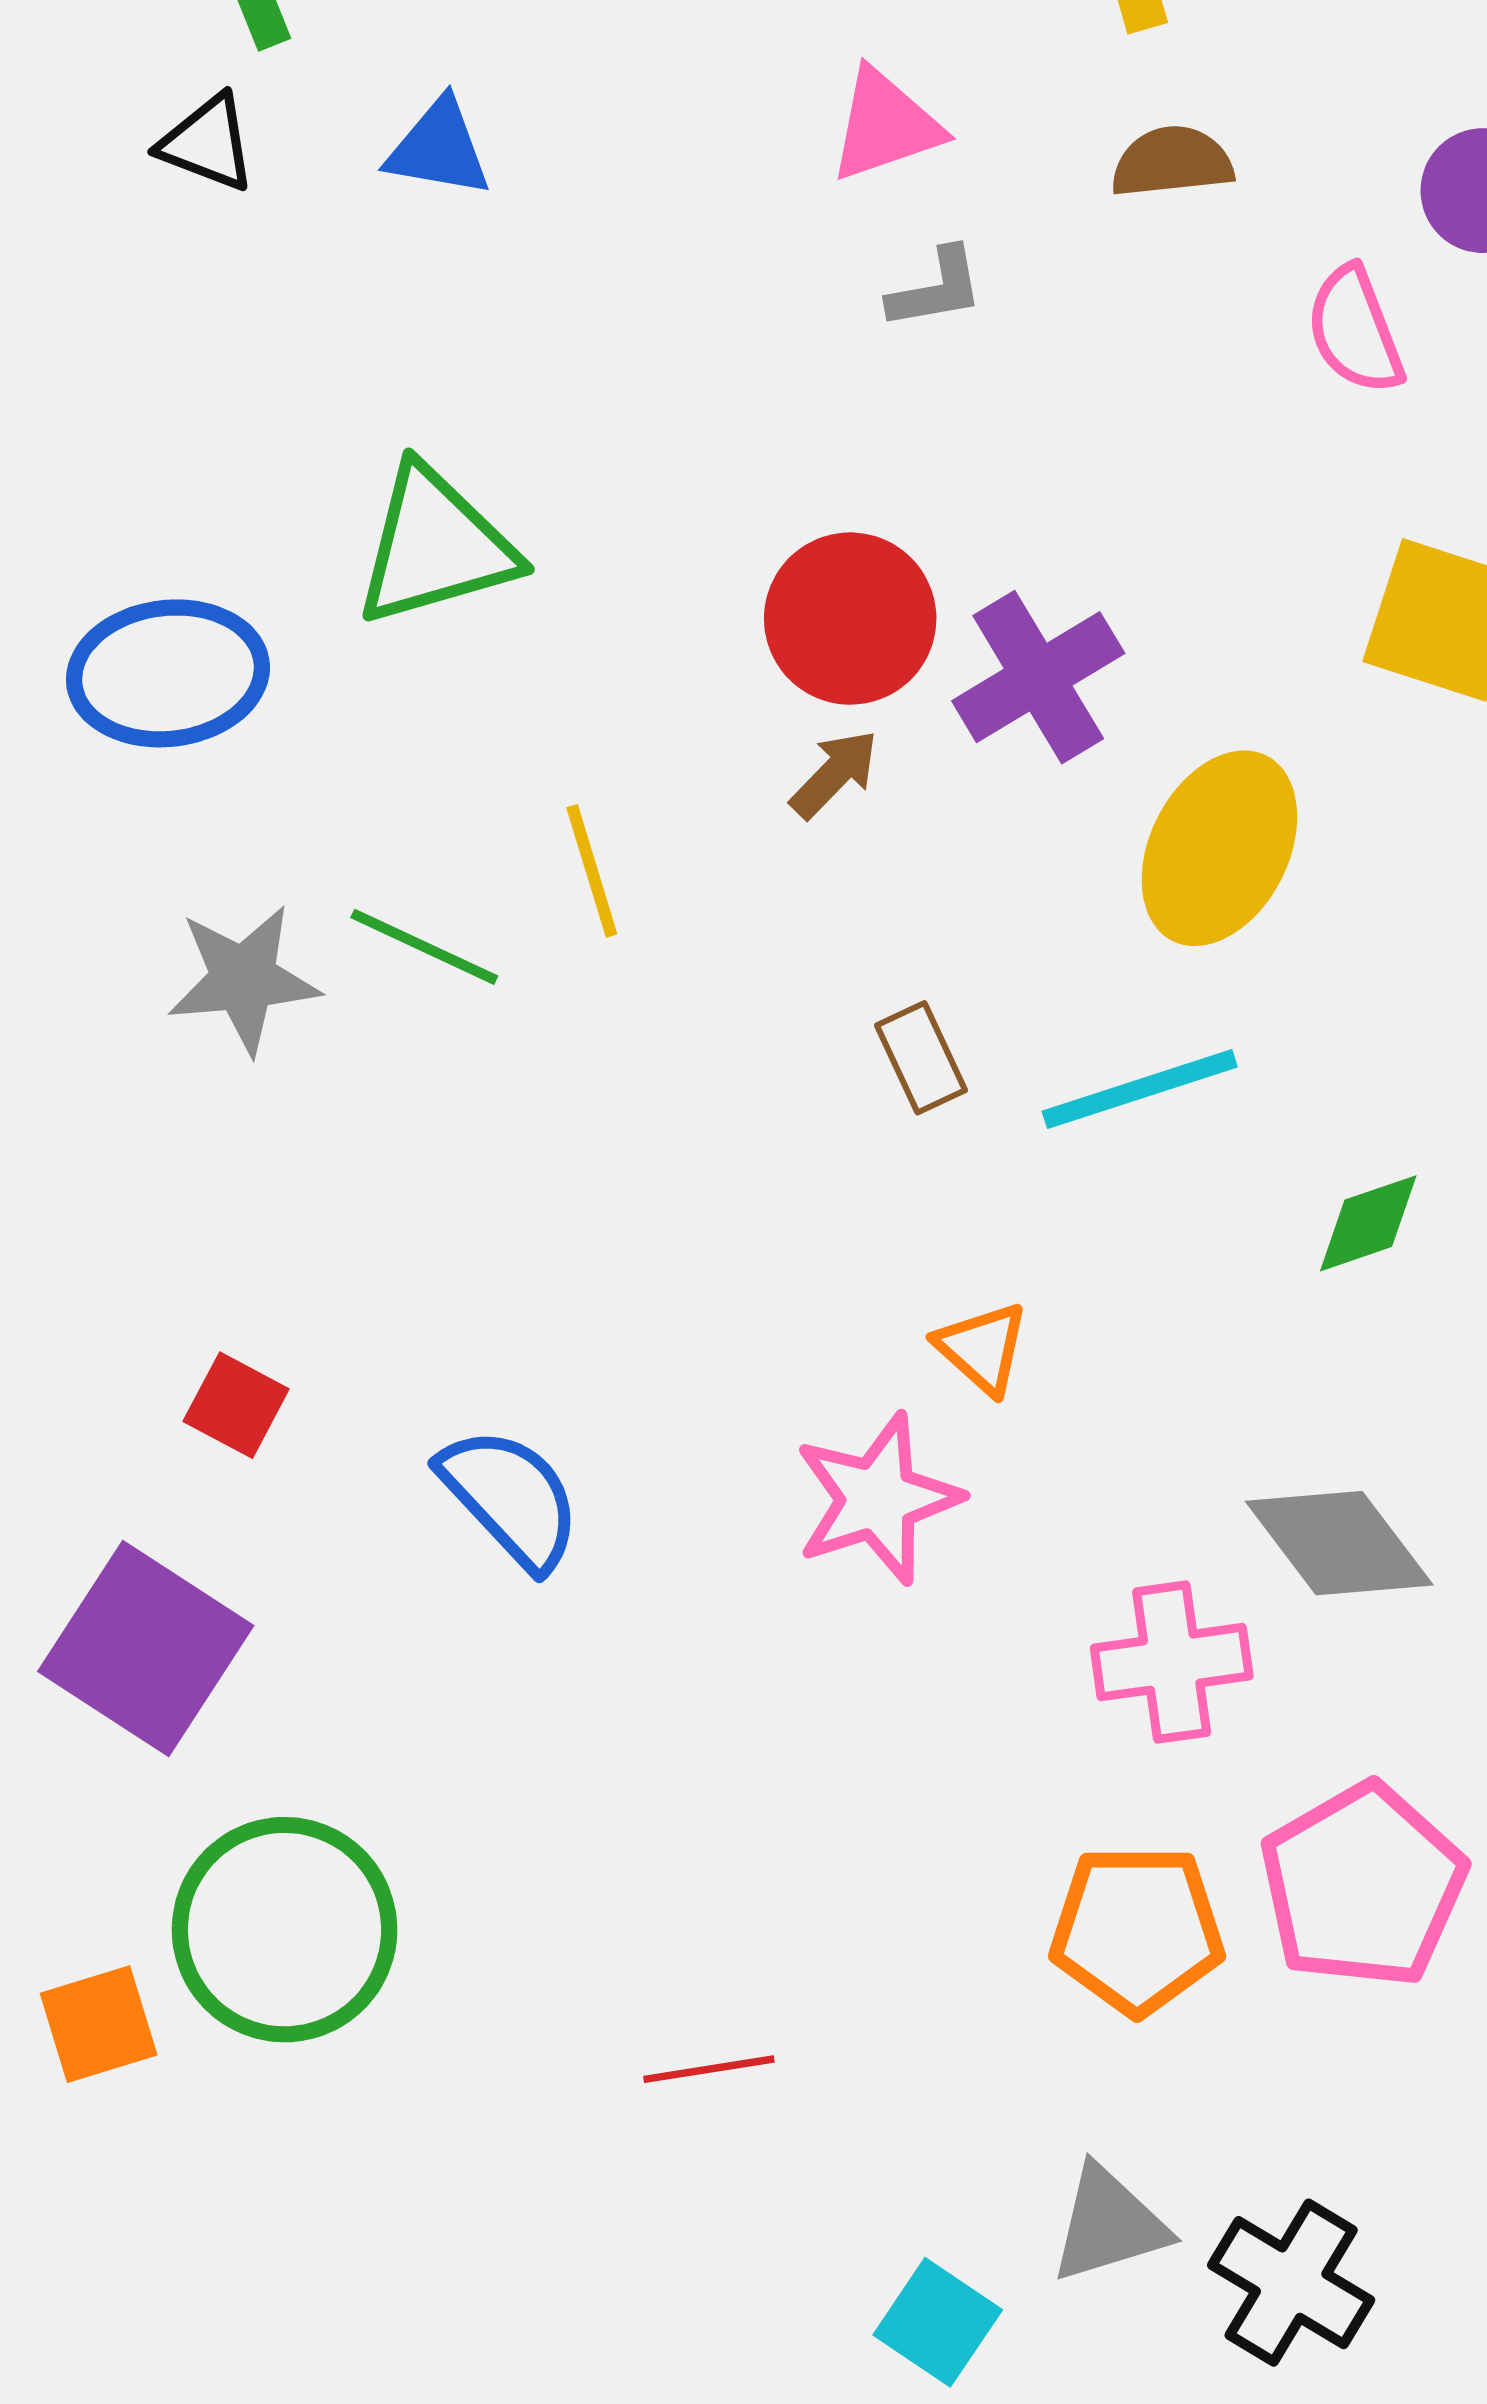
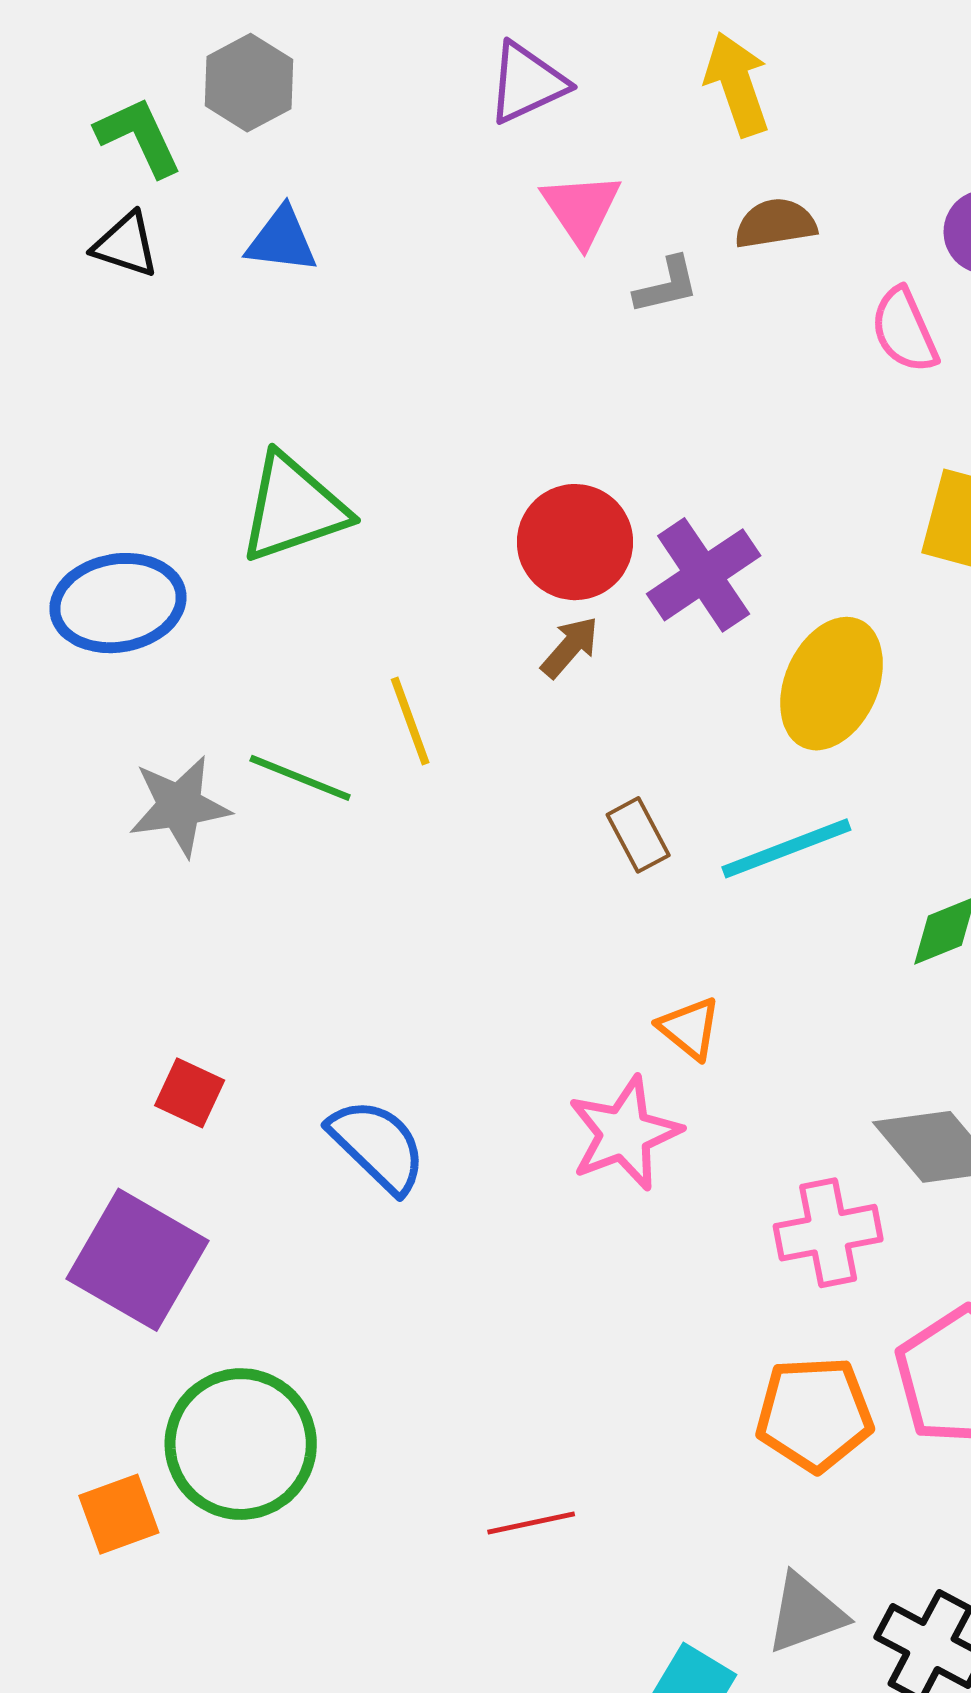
pink triangle: (885, 125) -> (581, 209), turned -42
gray L-shape: (936, 289) -> (667, 285), moved

